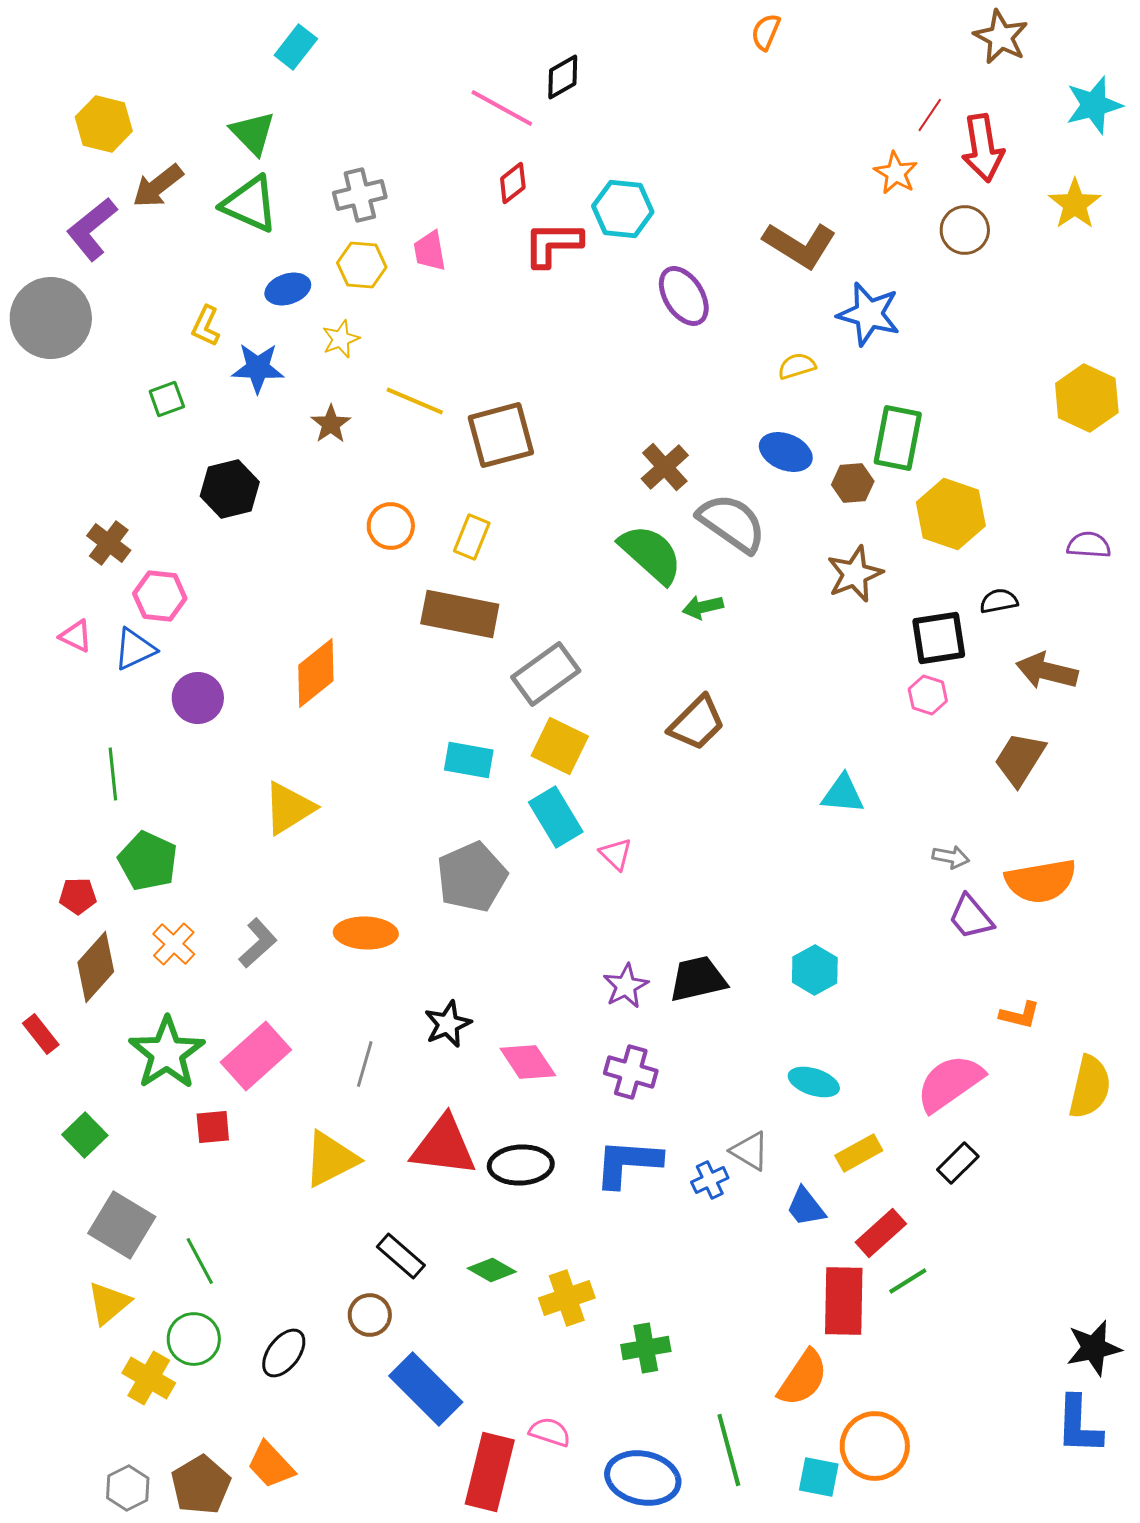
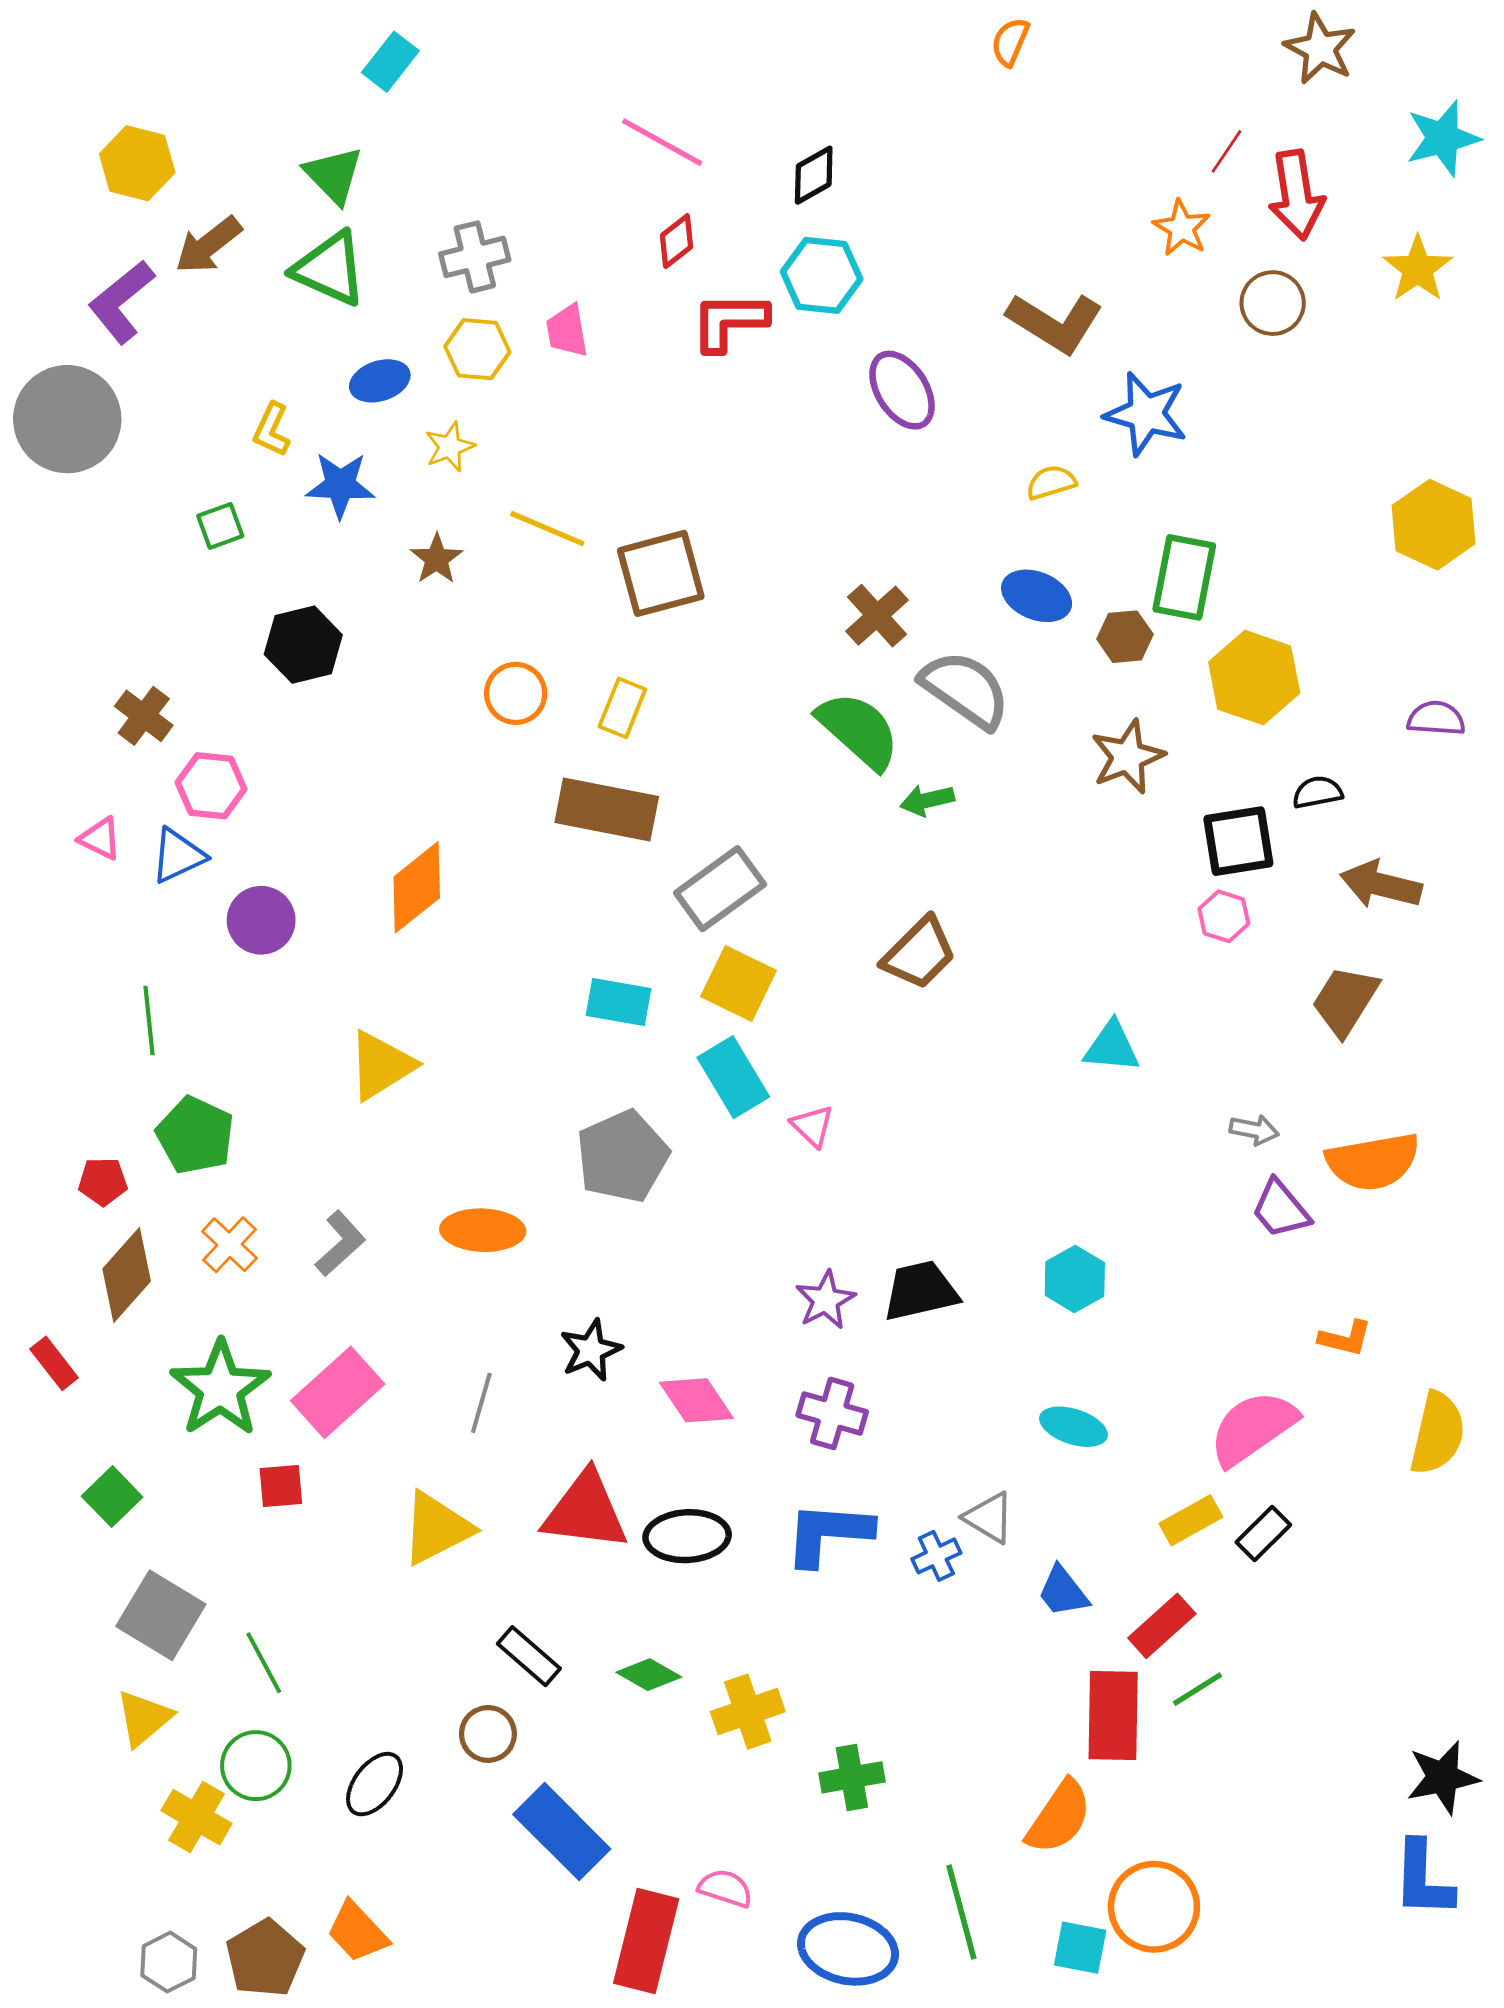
black diamond: (563, 77) -> (814, 175), moved
yellow rectangle: (859, 1153) -> (1191, 1520), moved

